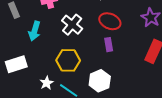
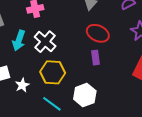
white cross: (72, 25) -> (45, 42), moved
white star: (47, 83) -> (22, 85), moved

